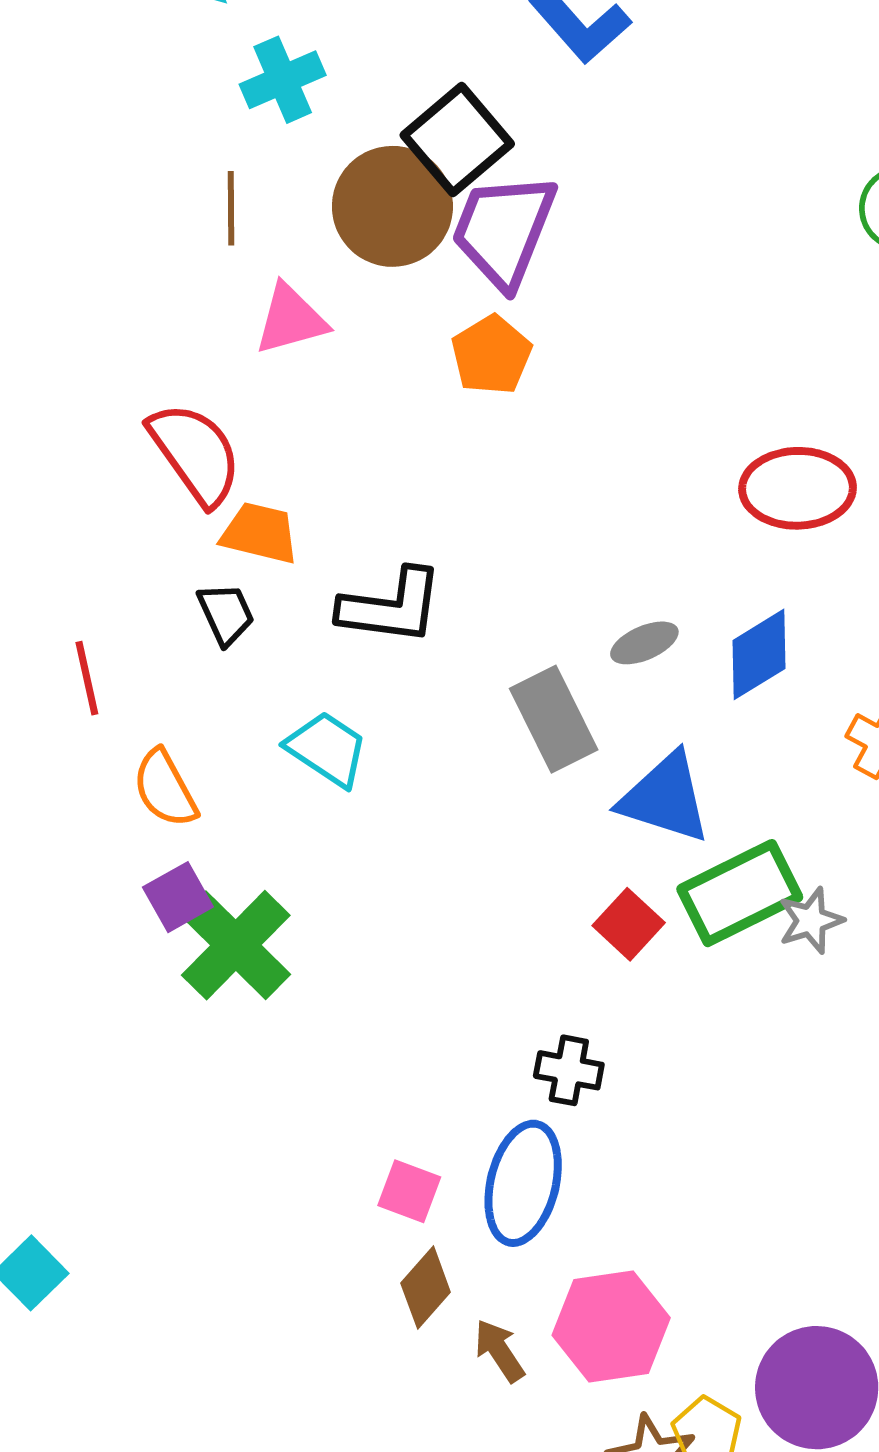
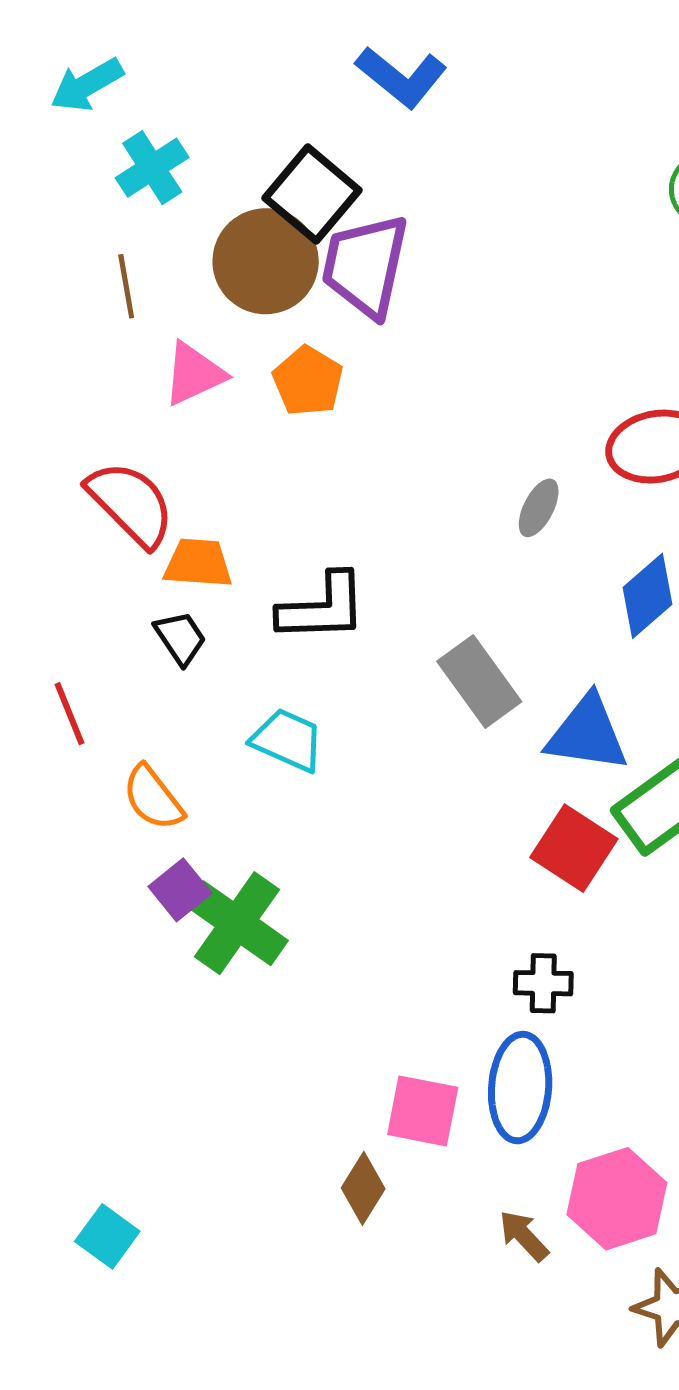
orange pentagon: (491, 355) -> (308, 381), moved
gray ellipse: (644, 643) -> (539, 508), moved, turned -30
red square: (629, 924) -> (574, 848), size x1.4
pink square: (409, 1191) -> (423, 1111), size x1.4
brown diamond: (426, 1288) -> (363, 1188), moved

